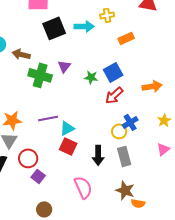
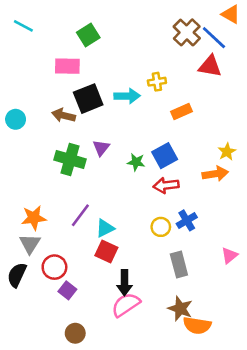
brown arrow: (21, 54) -> (64, 115), moved
red arrow: (114, 95) -> (166, 185), turned 36
purple line: (48, 118) -> (80, 215), turned -42
yellow star: (164, 120) -> (227, 152), moved
yellow circle: (119, 131) -> (161, 227), moved
black arrow: (98, 155) -> (124, 283), moved
pink semicircle: (83, 187) -> (126, 305), turned -100
orange semicircle: (138, 203) -> (197, 325), size x1.5

